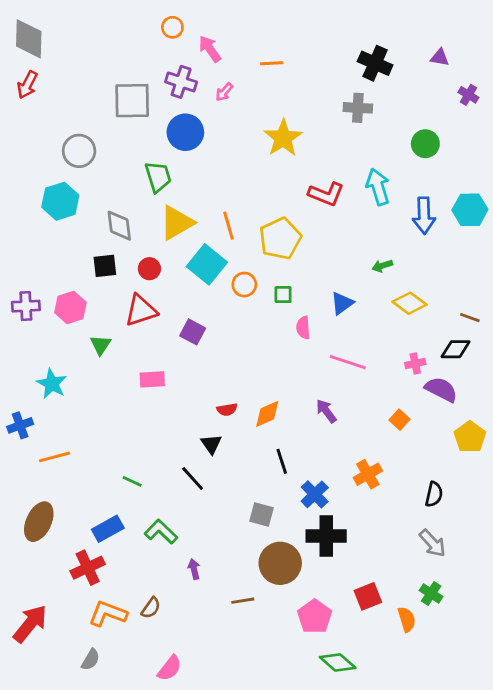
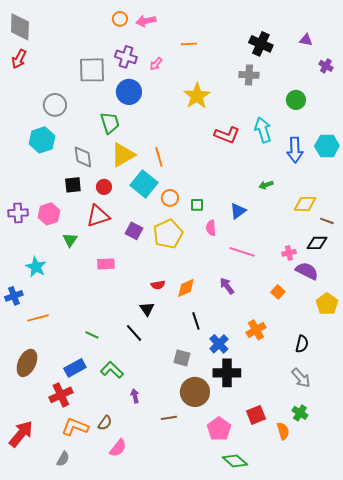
pink arrow: (210, 49) -> (146, 21), moved, turned -66
yellow pentagon: (280, 239) -> (168, 234), moved
yellow diamond: (410, 303) -> (305, 204), moved, turned -35
pink semicircle: (170, 668) -> (118, 448), moved

